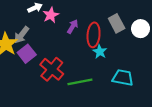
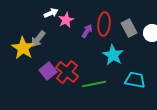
red ellipse: (94, 35) -> (104, 24), moved
cyan star: (100, 52) -> (113, 55), size x1.5
purple square: (27, 54) -> (48, 71), moved

